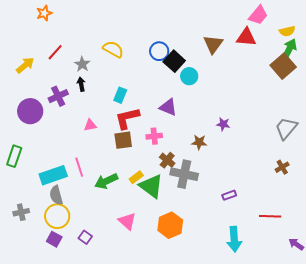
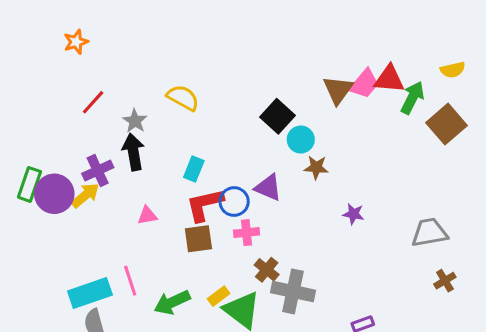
pink trapezoid: (258, 15) -> (364, 84), moved
green arrow: (289, 49) -> (412, 98), moved
blue circle: (159, 51) -> (234, 202), moved
yellow arrow: (25, 65) -> (85, 195), moved
black arrow: (81, 84) -> (133, 152), size x1.6
gray trapezoid: (286, 128) -> (429, 233), moved, turned 40
brown star: (199, 142) -> (316, 167), moved
green rectangle: (14, 156) -> (29, 184), moved

